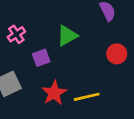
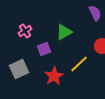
yellow line: (87, 97) -> (79, 64), moved, turned -30

